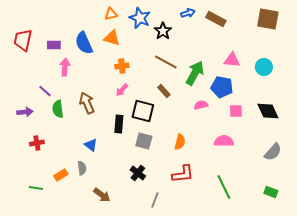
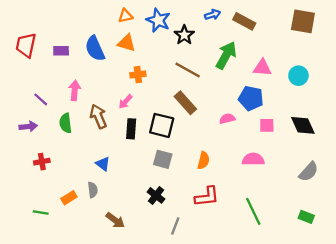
pink arrow: (65, 67) -> (75, 90), moved
green arrow: (195, 73) -> (226, 55), moved
pink arrow: (122, 90) -> (125, 102), moved
purple line: (45, 91) -> (41, 99), moved
brown rectangle: (164, 91) -> (185, 103), size x1.5
black rectangle: (119, 124) -> (131, 129), moved

